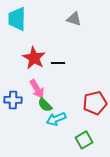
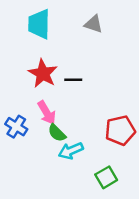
cyan trapezoid: (17, 19) -> (39, 24), moved
blue cross: (13, 100) -> (16, 127), turned 30

